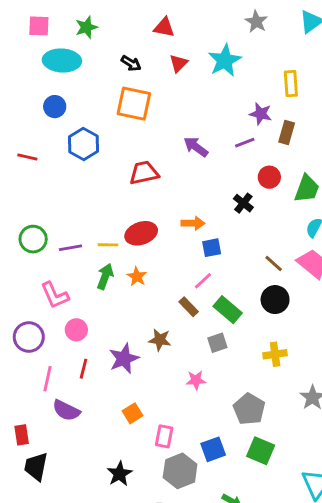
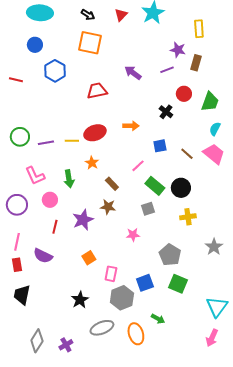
blue square: (212, 248) -> (160, 146), moved
green arrow: (105, 277) -> (69, 179), moved, turned 150
black circle: (275, 300) -> (181, 188), moved
brown rectangle: (189, 307) -> (112, 184), moved
pink line: (48, 379) -> (17, 242), moved
red rectangle: (22, 435) -> (17, 265), moved

